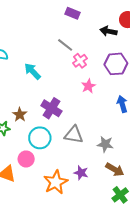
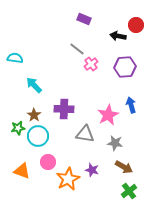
cyan arrow: (32, 71) -> (34, 85), moved
pink star: (88, 86) -> (108, 115), moved, size x1.5
purple cross: (51, 108) -> (64, 109), turned -30
cyan circle: (40, 138) -> (38, 136), moved
pink circle: (26, 159) -> (48, 162), moved

